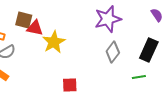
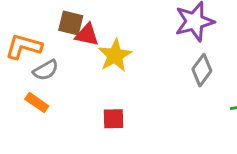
red square: (70, 85) -> (113, 119), moved

